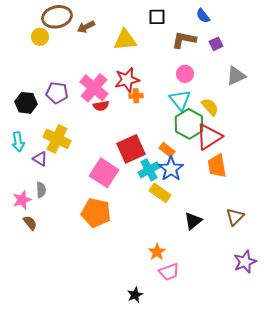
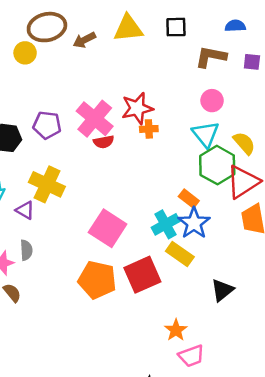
blue semicircle: (203, 16) -> (235, 26), turned 126
yellow triangle: (125, 40) -> (128, 28), moved
purple square: (216, 44) -> (252, 62), turned 32
red square: (131, 149) -> (142, 275), moved

